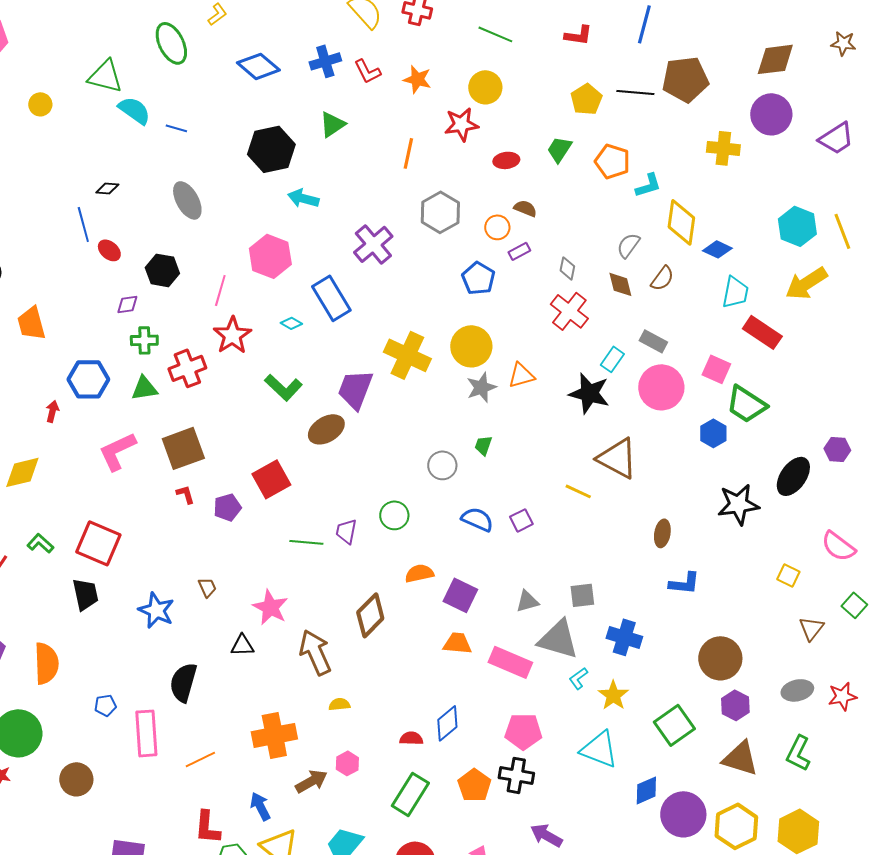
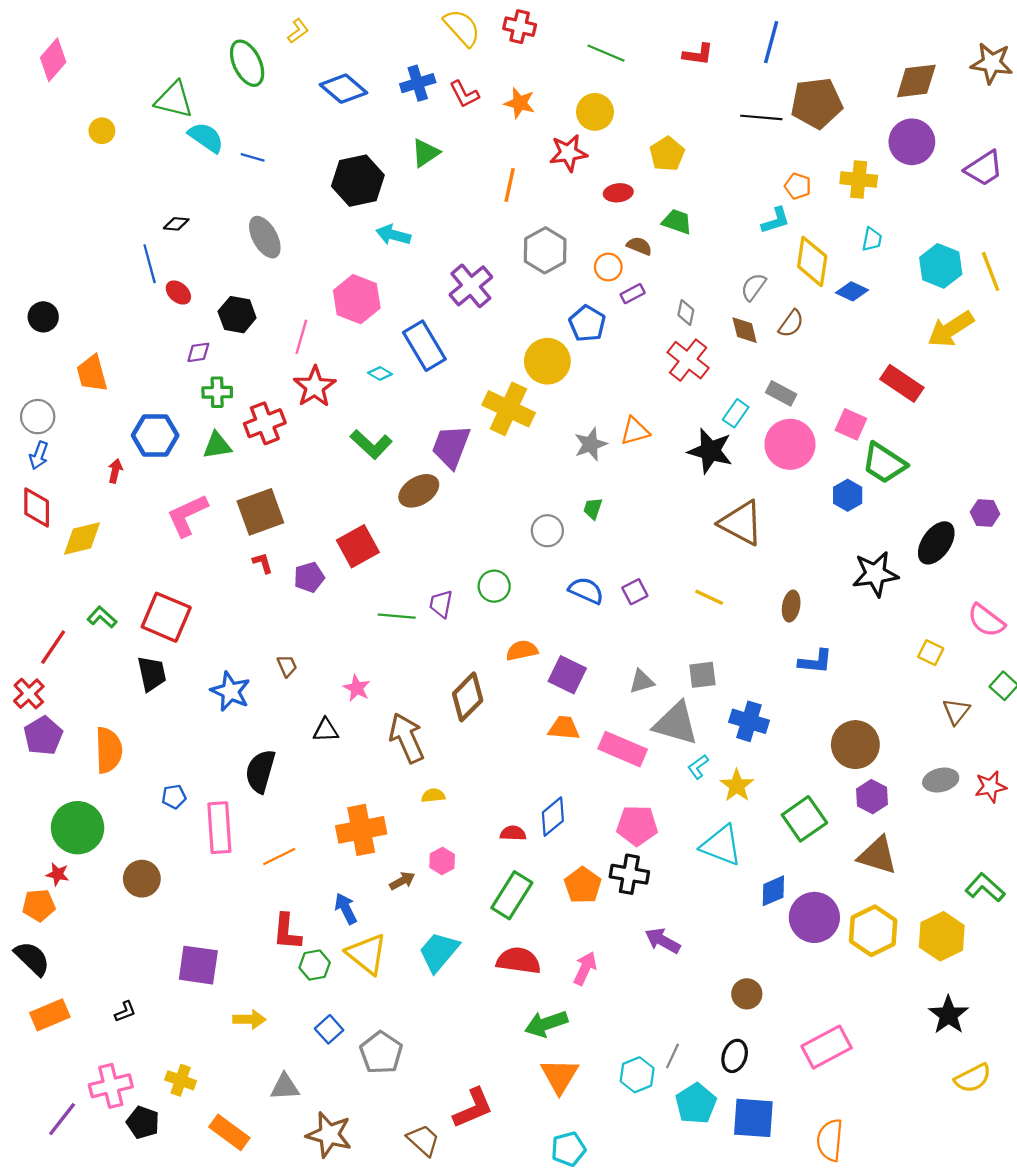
brown star: (843, 43) -> (992, 63), size x1.5
yellow pentagon: (586, 99) -> (667, 154), moved
green trapezoid: (559, 149) -> (677, 222), moved, turned 76
orange pentagon: (612, 161) -> (798, 186), moved, size x0.7
cyan trapezoid: (735, 292) -> (872, 239), moved, size x0.7
yellow circle: (471, 346) -> (547, 361), moved
yellow line: (578, 491) -> (709, 597), moved
pink star: (270, 607) -> (357, 688), size x0.7
green L-shape: (798, 753) -> (985, 888), moved, turned 105
brown arrow: (311, 781) -> (402, 881), size x0.7

